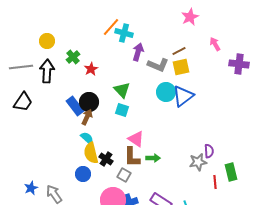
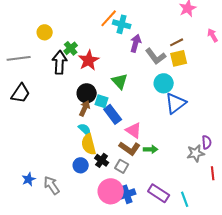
gray L-shape: (158, 65) -> (156, 56), turned 30
red star: (91, 69) -> (89, 60), size x1.5
black arrow: (47, 71) -> (60, 62), moved
blue triangle: (183, 96) -> (176, 103), moved
blue rectangle: (75, 106) -> (113, 114), moved
cyan square: (122, 110) -> (102, 101), moved
brown L-shape: (132, 157) -> (130, 148), turned -55
black cross: (106, 159) -> (102, 160), moved

